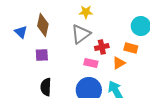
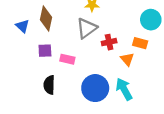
pink rectangle: (91, 63) -> (67, 59), moved
orange triangle: (119, 63) -> (127, 59), turned -40

